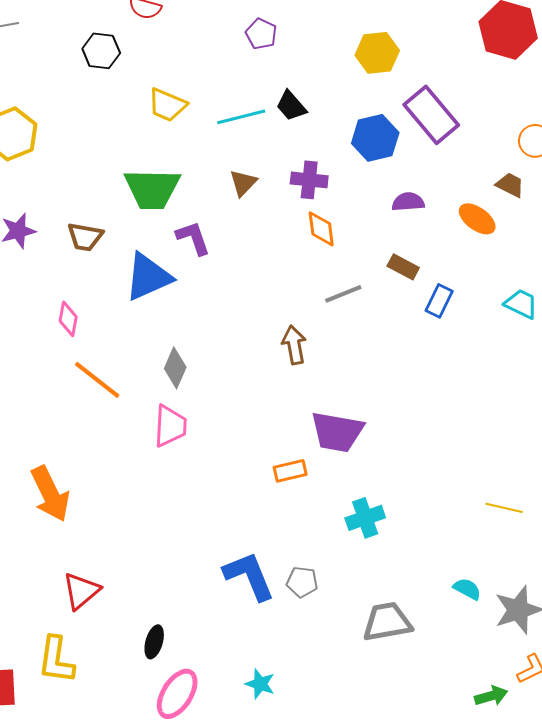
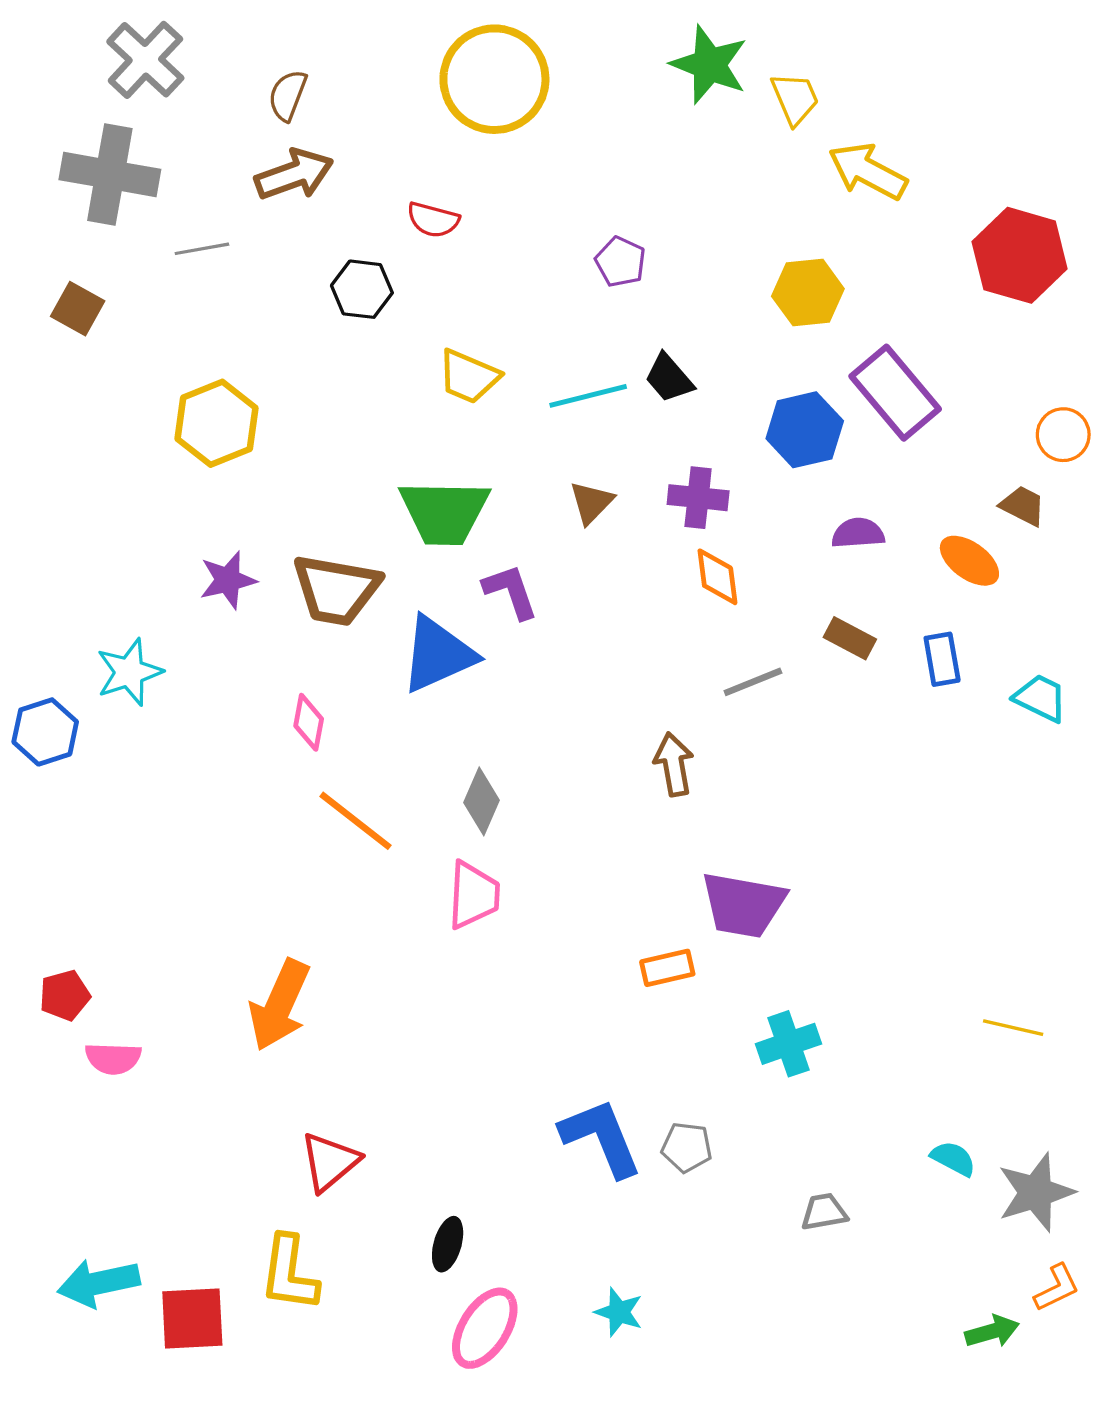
brown trapezoid: (85, 237) -> (336, 590), size x1.5
blue rectangle: (439, 301) -> (942, 659), moved, turned -36
orange arrow: (50, 494) -> (280, 1005), turned 50
gray trapezoid: (387, 622) -> (824, 1212), size x0.6

